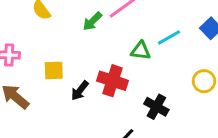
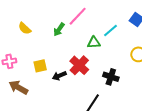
red cross: (112, 81) -> (79, 65), turned 36
black arrow: (80, 91) -> (59, 76), turned 40

